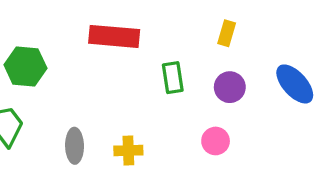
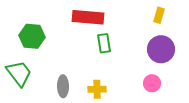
green rectangle: (173, 78) -> (104, 43), moved
purple circle: (230, 87) -> (161, 49), size x1.4

